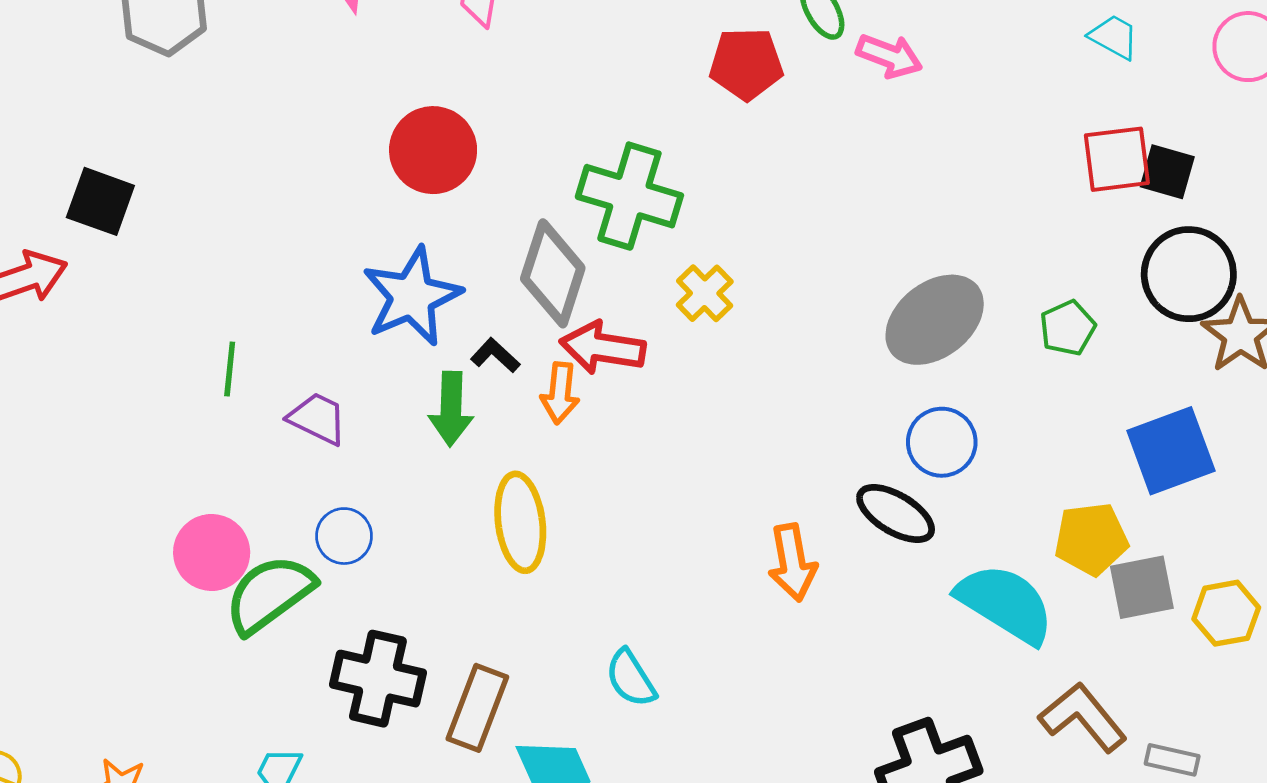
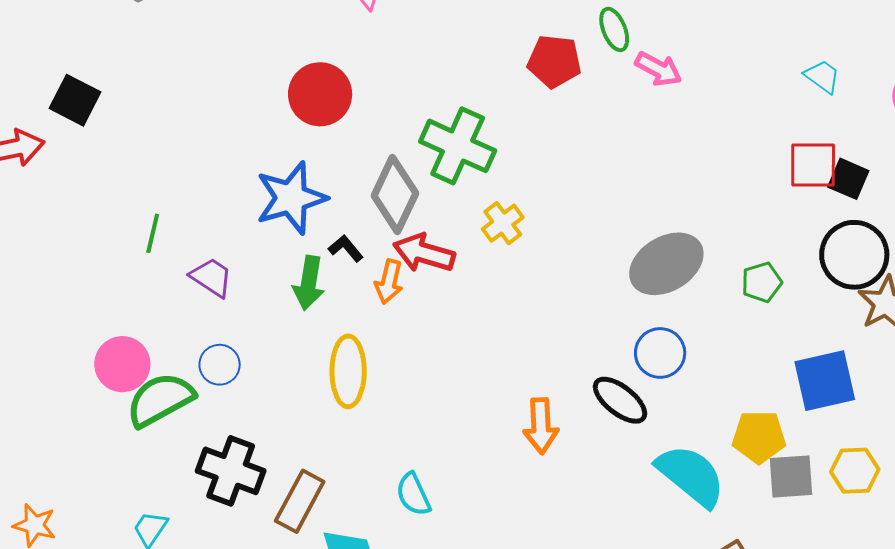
yellow hexagon: (1226, 613) -> (855, 471), moved

